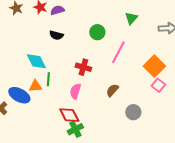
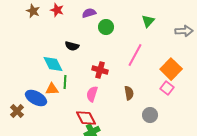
purple semicircle: (57, 10) -> (89, 13), moved
green circle: (97, 32) -> (106, 27), moved
black semicircle: (56, 35) -> (72, 46), moved
pink square: (158, 85) -> (167, 88), moved
brown semicircle: (112, 90) -> (129, 93), turned 128

